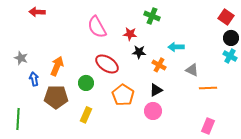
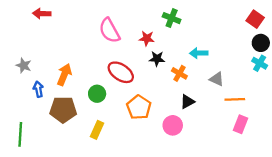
black triangle: (156, 90) -> (187, 102), moved
pink rectangle: (208, 126) -> (240, 124), moved

